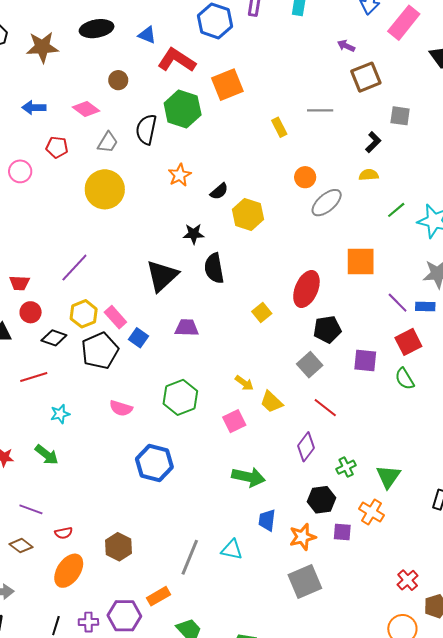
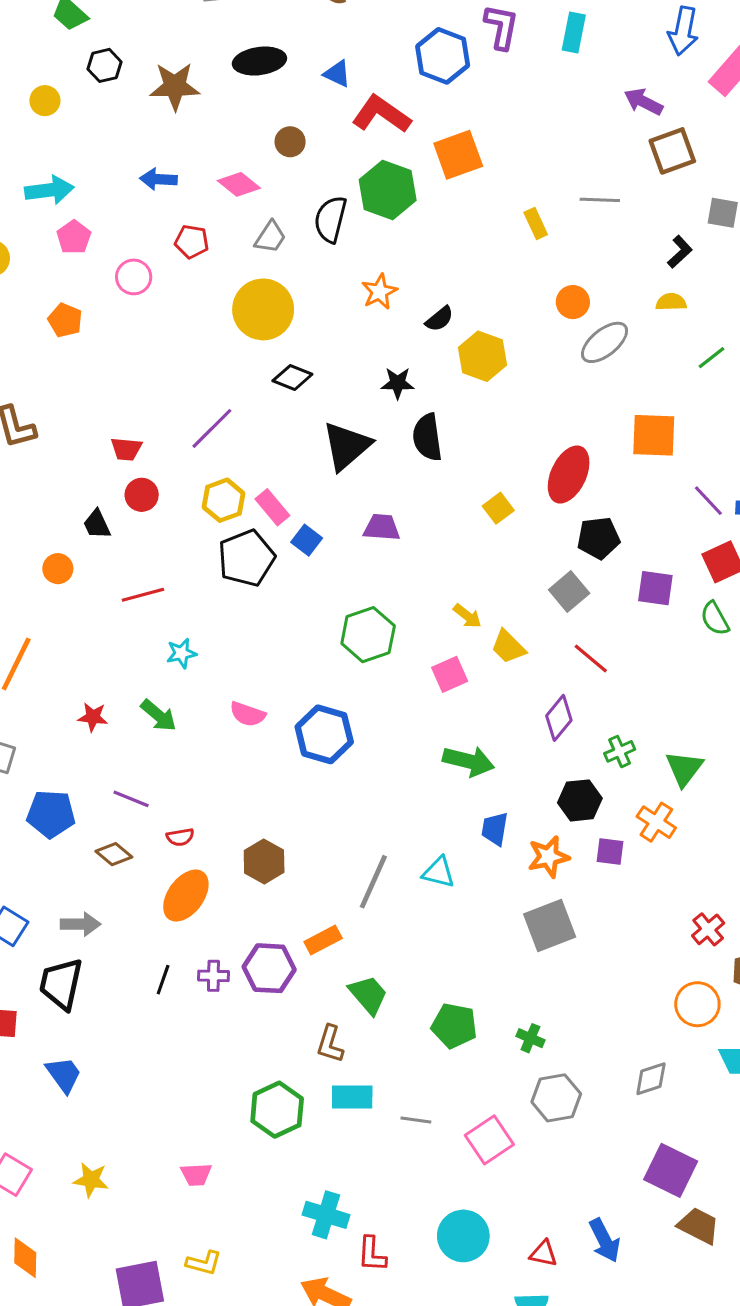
purple arrow: (346, 46) -> (643, 102), size x1.4
black diamond: (54, 338) -> (292, 378), moved
pink semicircle: (121, 408) -> (248, 714), moved

